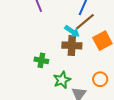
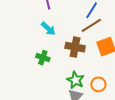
cyan arrow: (72, 31) -> (48, 29), moved
green star: (62, 80) -> (76, 80), moved, turned -30

